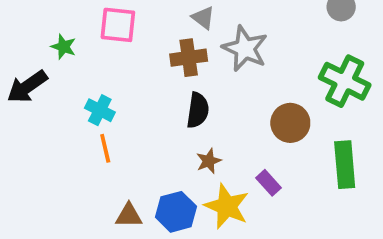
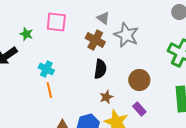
brown cross: (189, 58) -> (95, 40), turned 36
brown circle: (290, 123) -> (139, 80), moved

